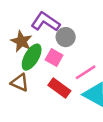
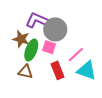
gray circle: (66, 37) -> (55, 29), size x1.5
red rectangle: (59, 88) -> (57, 70), turned 42

